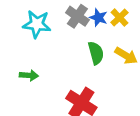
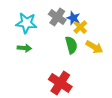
yellow cross: (119, 18) -> (80, 27), moved
green arrow: (29, 75) -> (24, 48), moved

